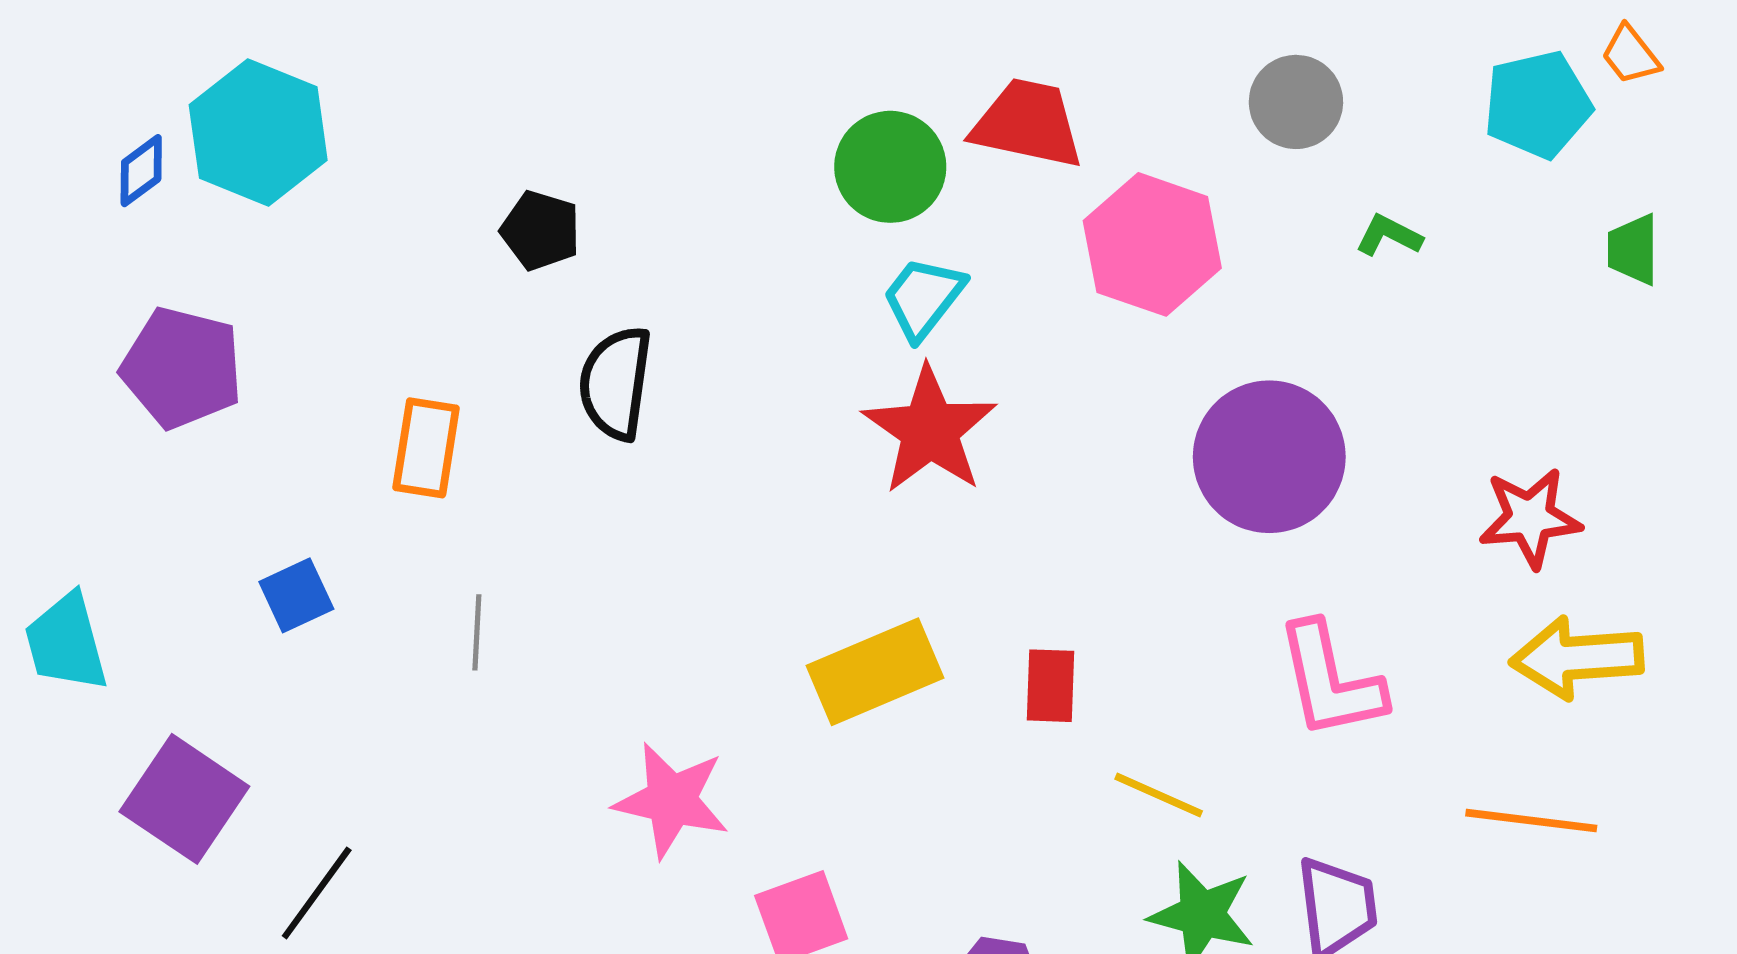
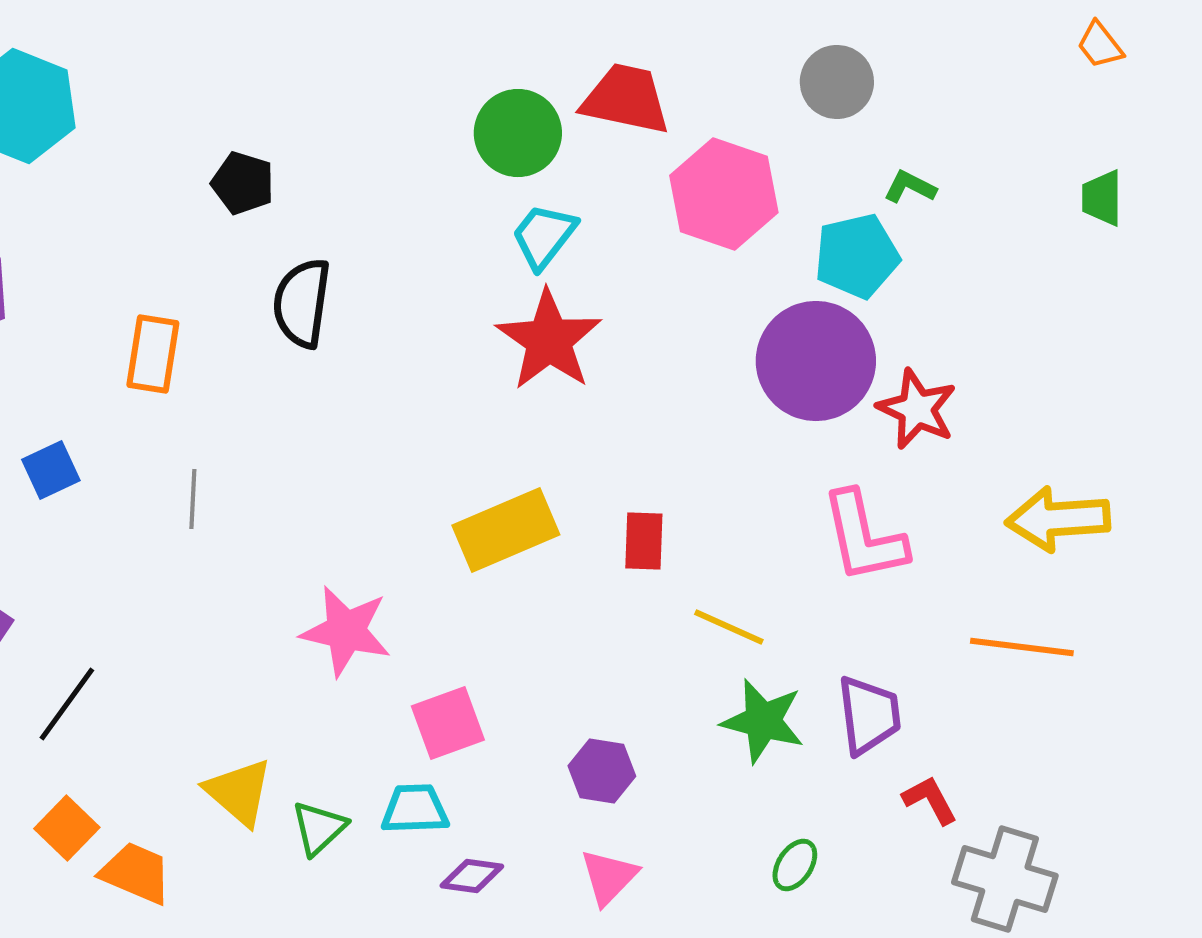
cyan pentagon: (1538, 105) -> (857, 256), moved
red star: (1530, 518) -> (917, 409), moved, turned 30

